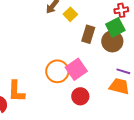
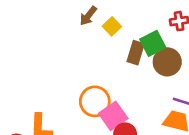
green square: (115, 27) -> (153, 43), moved
pink square: (76, 69) -> (113, 116), moved

